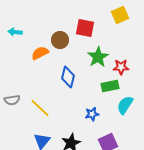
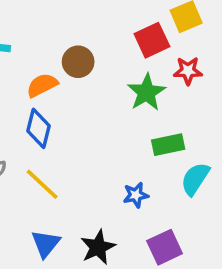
red square: (85, 28) -> (152, 40), moved, turned -36
red star: (121, 67) -> (188, 71), moved
blue diamond: (68, 77) -> (38, 128), moved

